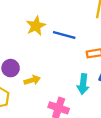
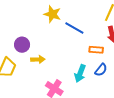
yellow star: (36, 26) -> (52, 14), turned 30

